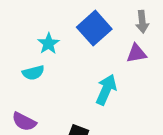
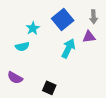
cyan arrow: (106, 90) -> (68, 48), moved

